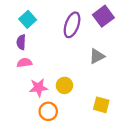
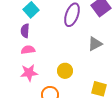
pink star: (38, 88) -> (29, 73), moved

